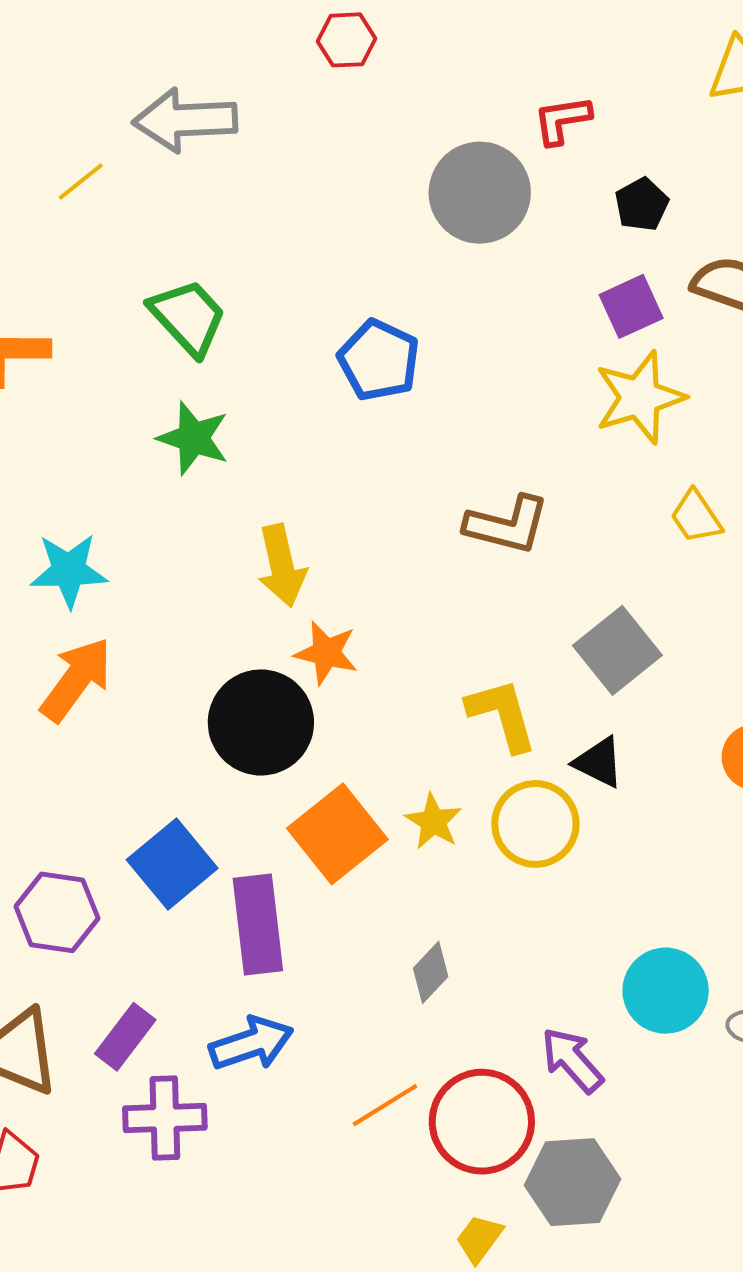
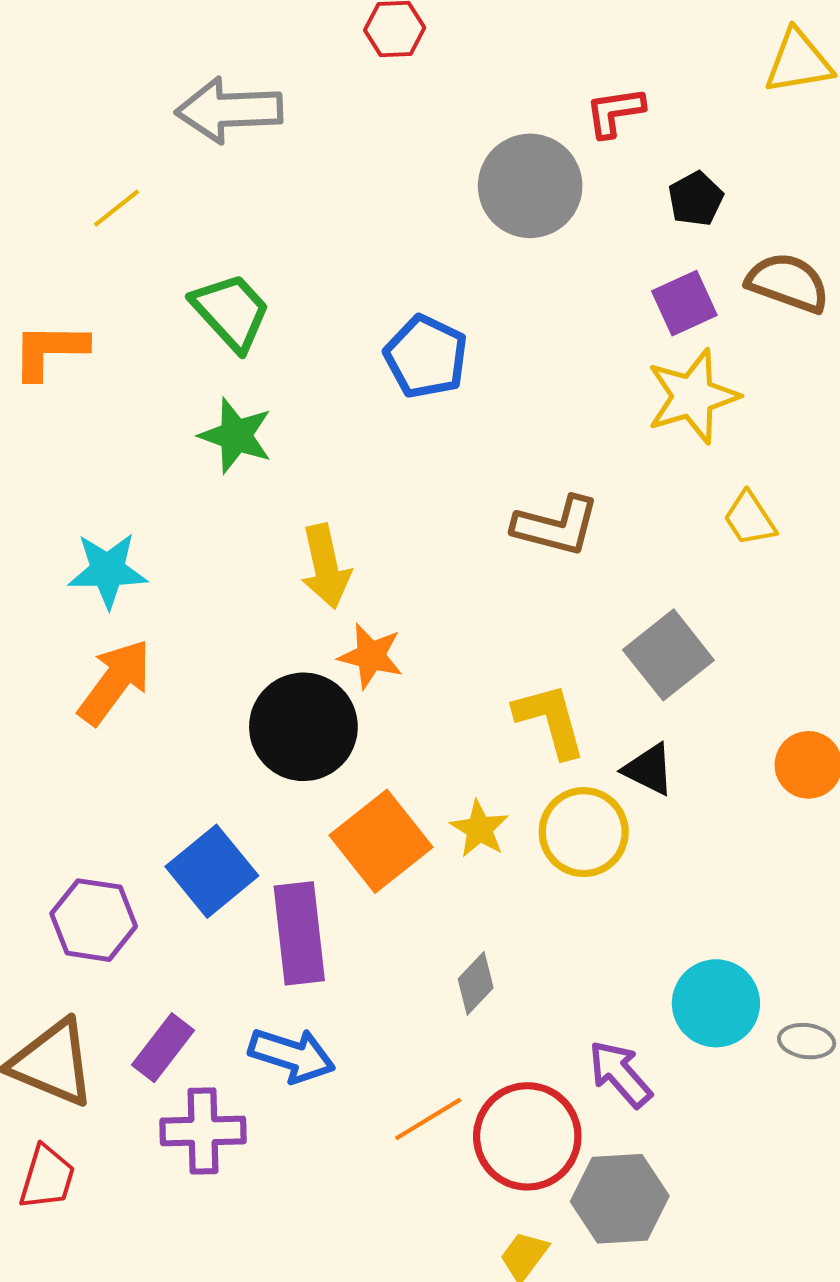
yellow line: (81, 182) -> (117, 208), moved
blue arrow: (251, 1043) -> (292, 1055), turned 36

